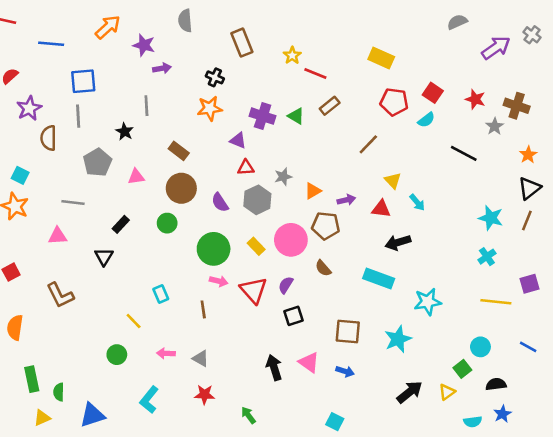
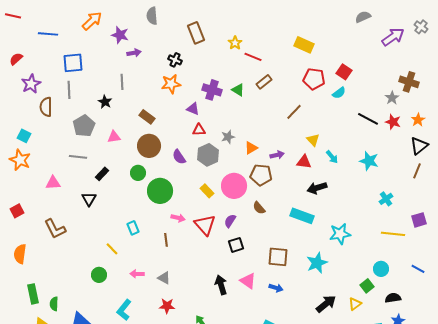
red star: (475, 99) -> (393, 122), moved
gray line: (73, 202) -> (78, 157), moved
cyan star: (491, 218) -> (369, 161), moved
green circle: (214, 249) -> (160, 191), moved

